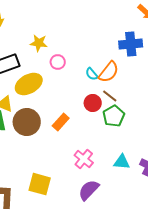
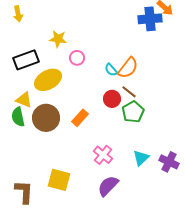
blue cross: (131, 44) -> (150, 19), moved
cyan triangle: (122, 162) -> (141, 158), turned -48

